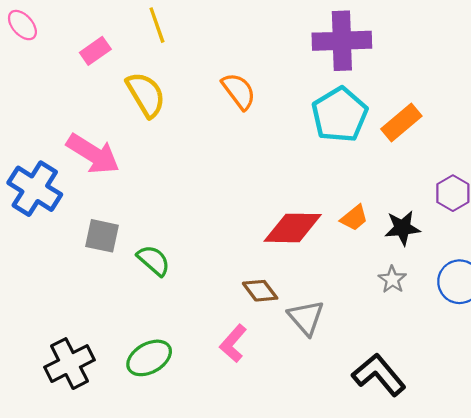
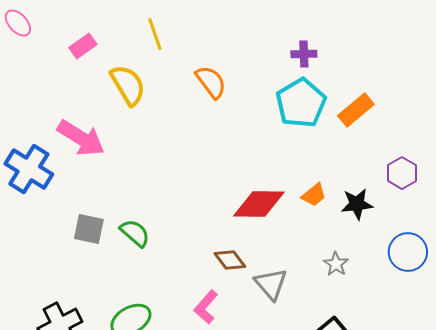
yellow line: (157, 25) -> (155, 34), moved
purple cross: (342, 41) -> (304, 54), moved, size x0.5
gray square: (102, 236) -> (89, 229), moved
gray star: (392, 279) -> (336, 264), moved

